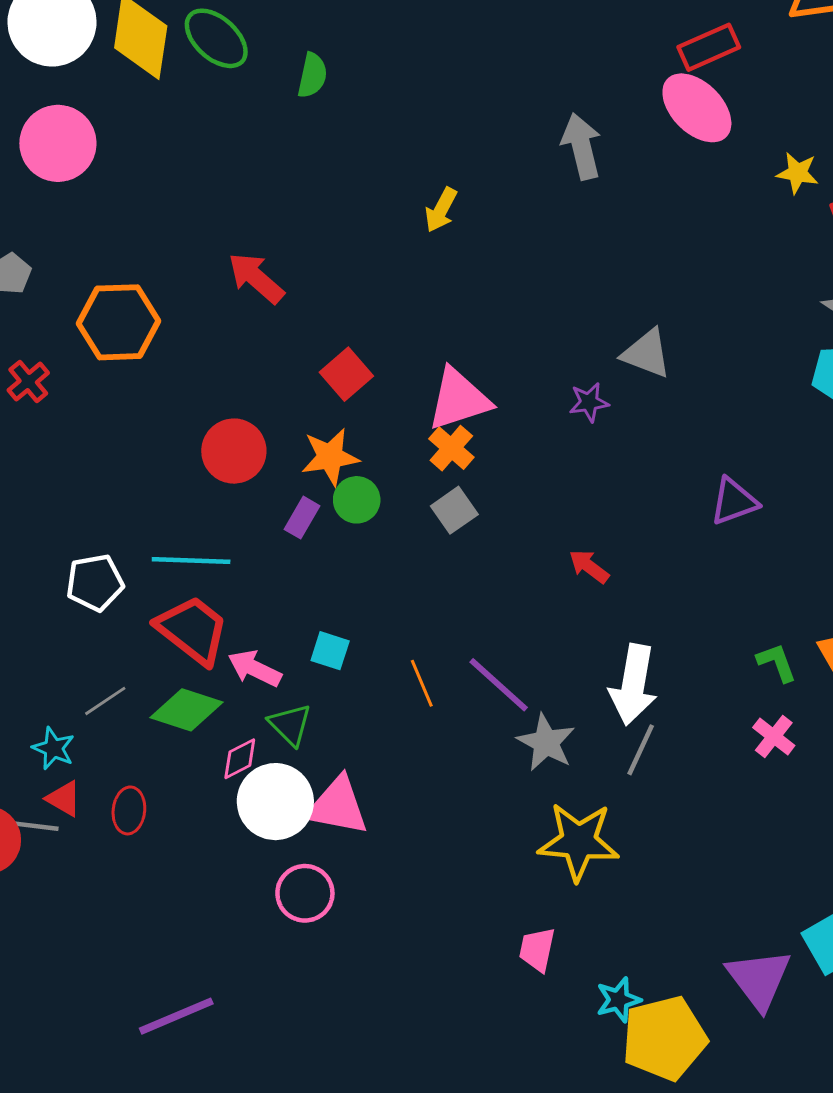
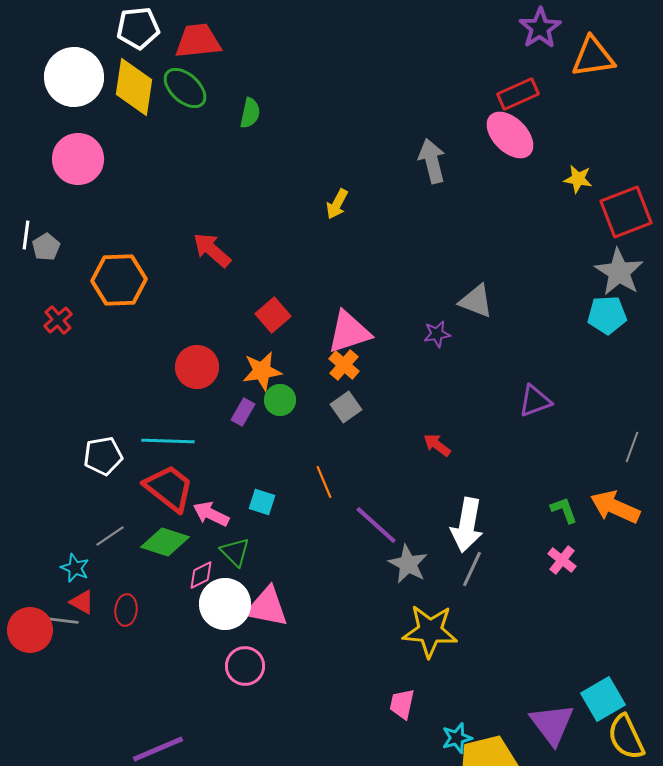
orange line: (422, 683) -> (324, 482), moved

